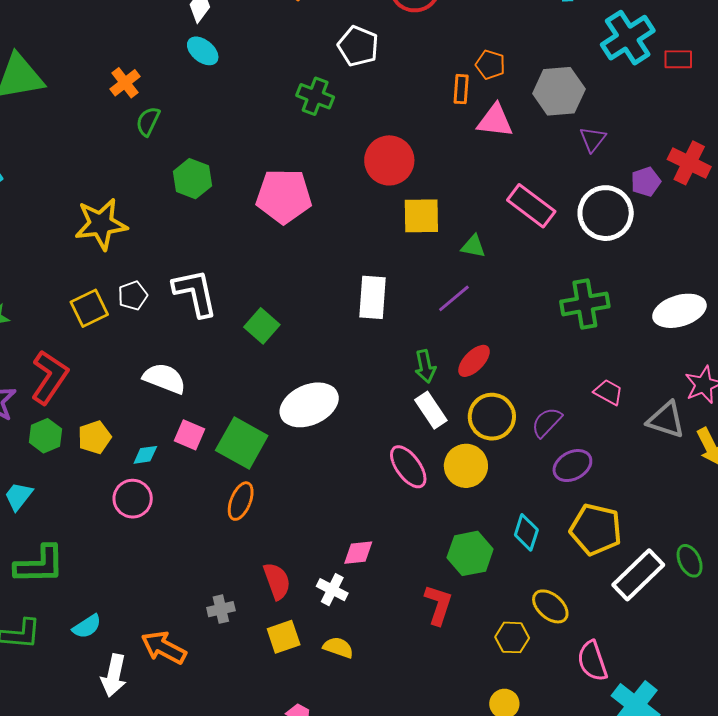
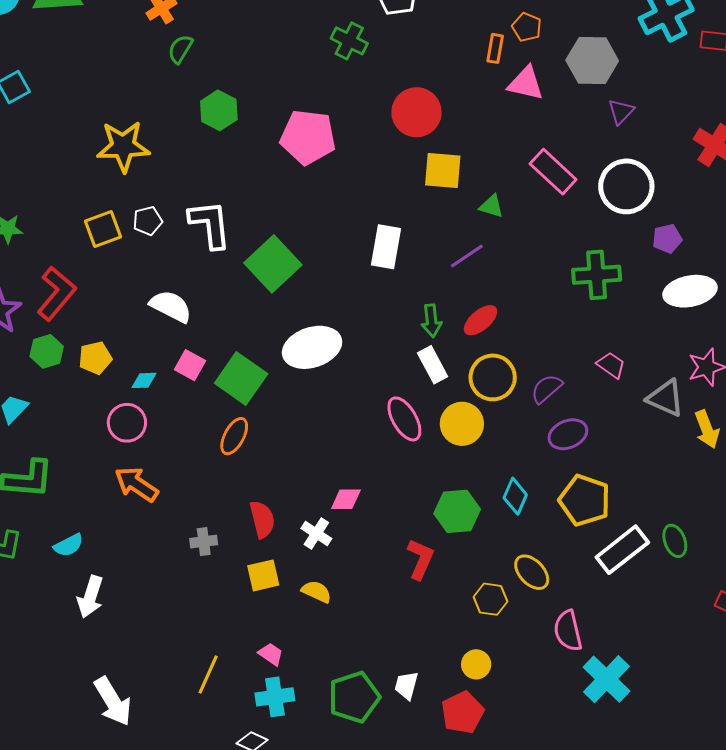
purple pentagon: (646, 182) -> (667, 239), moved
green square: (262, 326) -> (273, 264), size x1.6
orange arrow: (164, 648) -> (136, 484), moved

